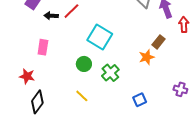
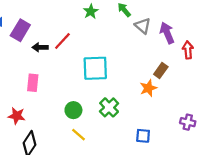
cyan square: (100, 37) -> (95, 68), turned -30
green circle: (84, 64) -> (73, 110), moved
blue square: (140, 100) -> (143, 136), turned 32

